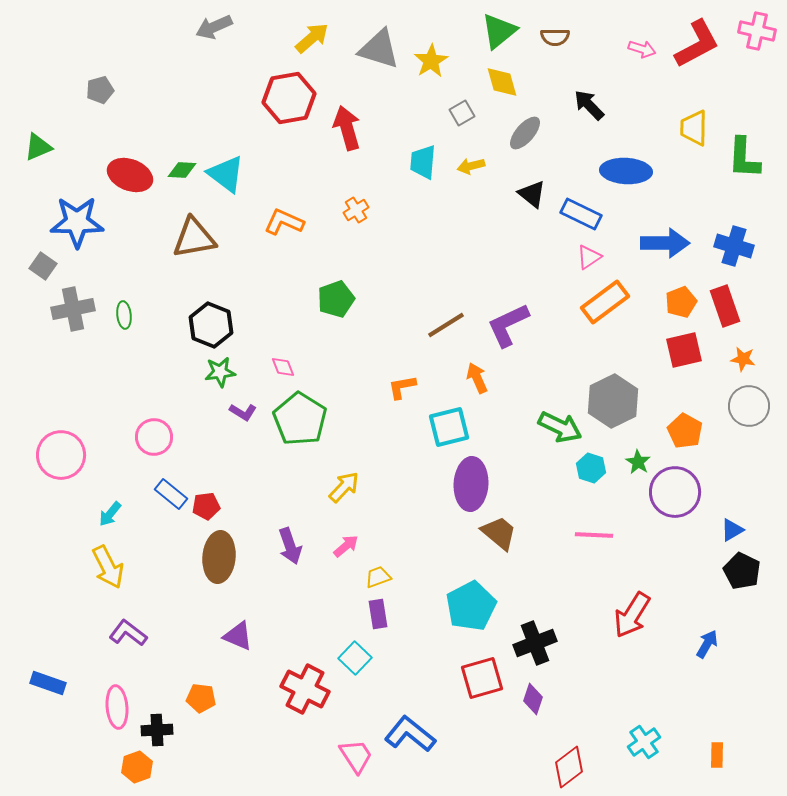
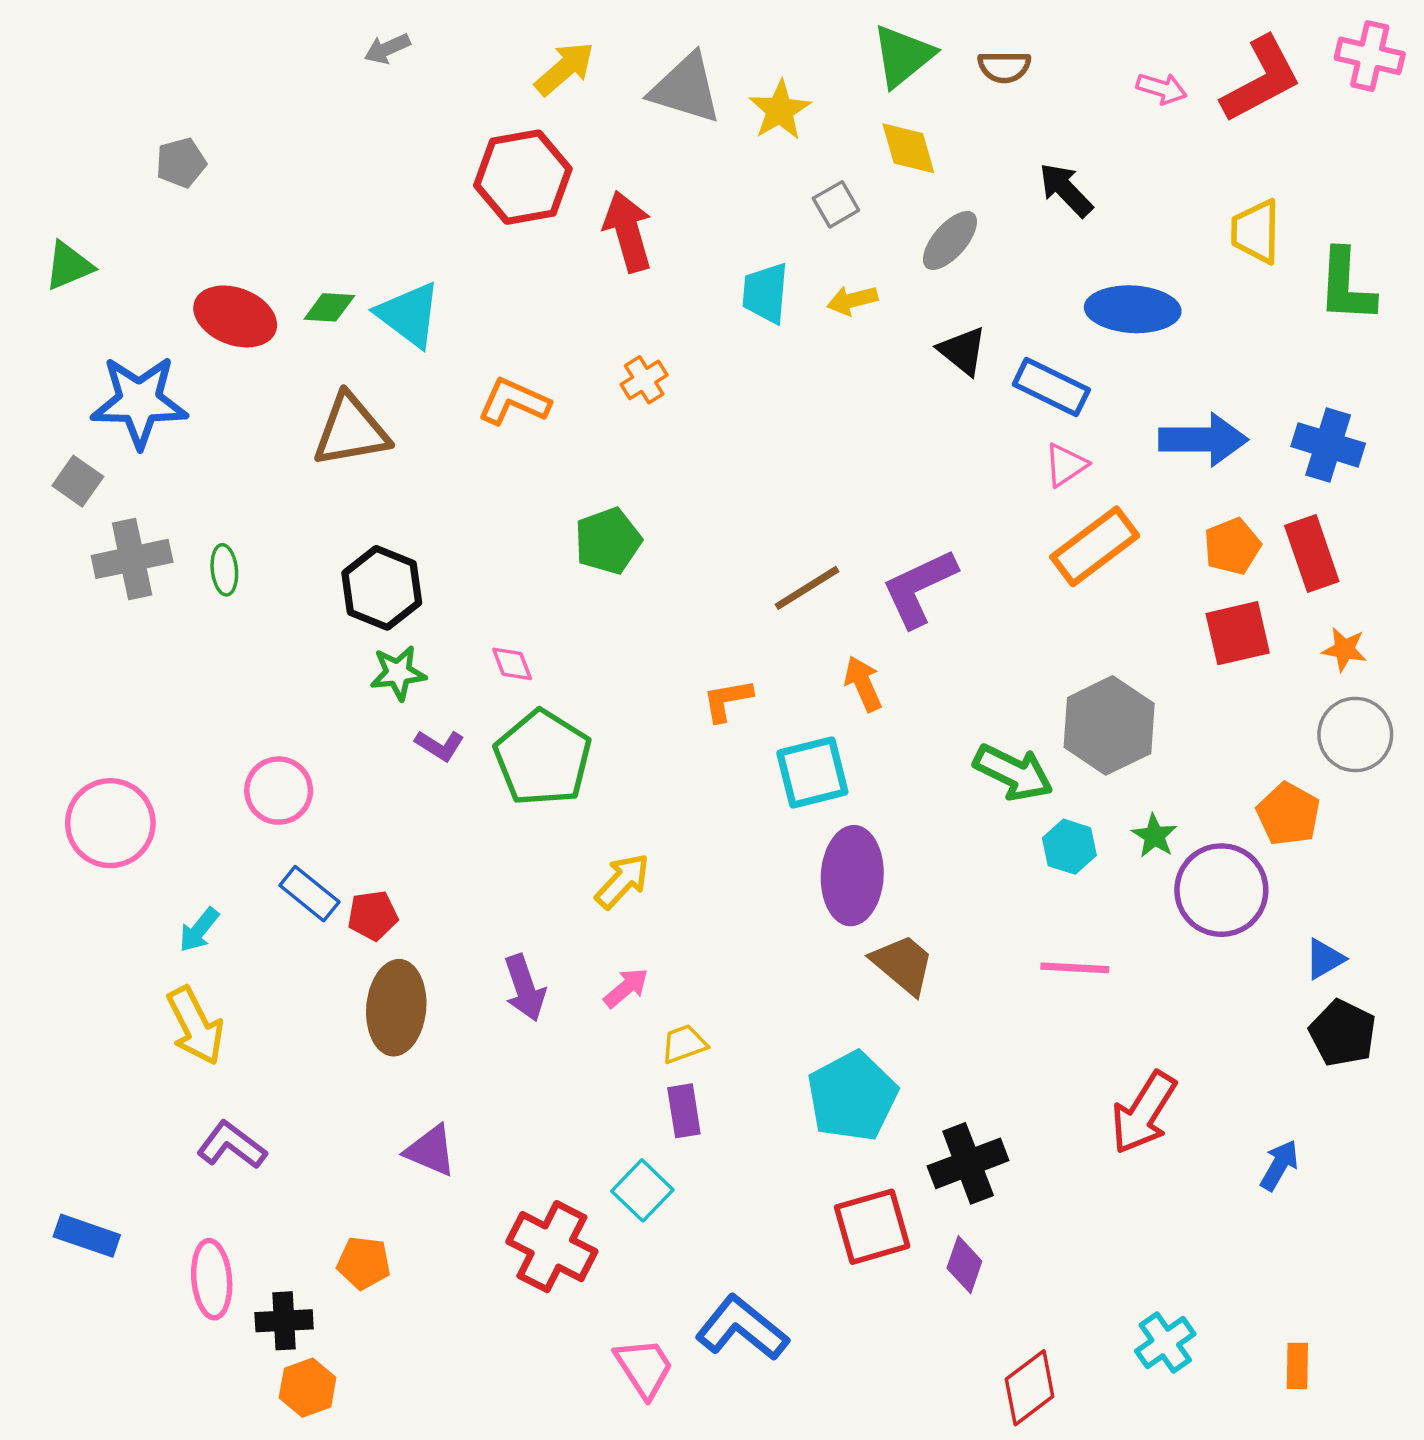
gray arrow: (214, 27) -> (387, 49), size x0.7
orange pentagon: (685, 431) -> (1288, 814), moved
orange hexagon: (137, 767) -> (308, 1388), moved

